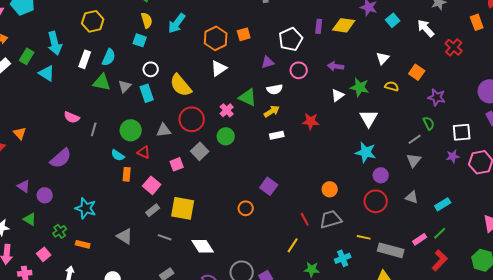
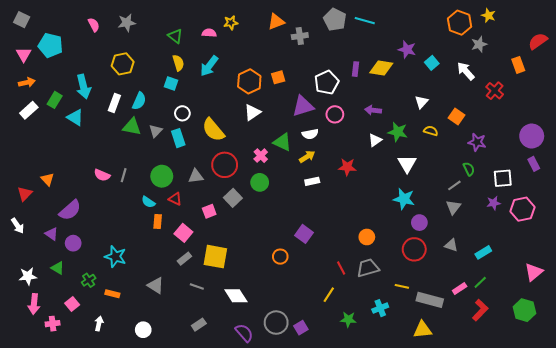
purple triangle: (268, 62) -> (303, 106), size x1.6
pink semicircle: (72, 117) -> (102, 175), moved
purple semicircle: (61, 158) -> (70, 210), moved

